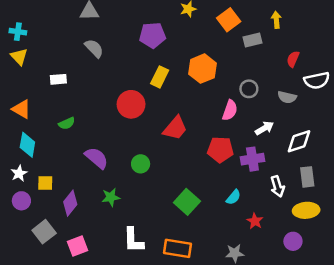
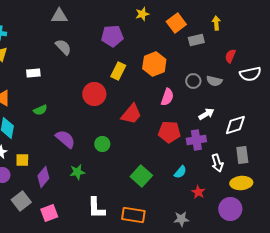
gray semicircle: (287, 97) -> (214, 81), moved
pink semicircle: (230, 110) -> (167, 97), moved
purple circle: (293, 241) -> (230, 209), size x1.5

